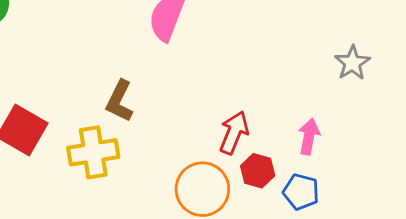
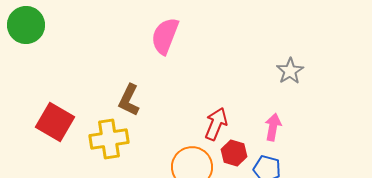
gray star: (352, 63) -> (290, 71), moved

